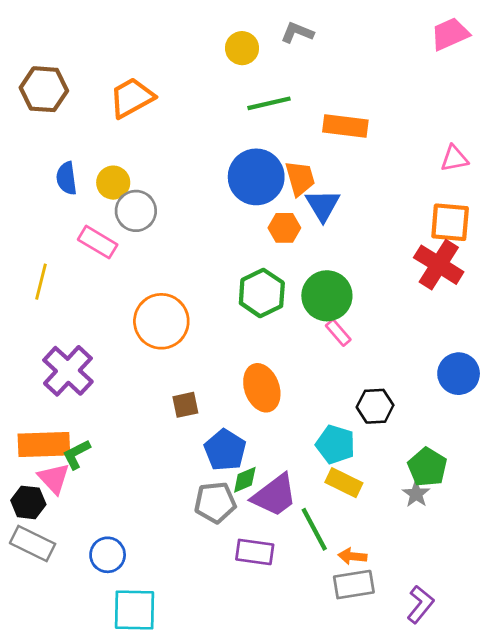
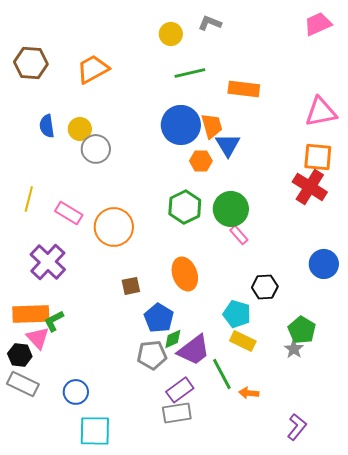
pink triangle: (454, 159) -> (321, 112), size x1.6
pink rectangle: (98, 242) -> (69, 213), moved
purple rectangle: (255, 552) -> (180, 390), turned -44
gray rectangle: (354, 585) -> (177, 413), moved

